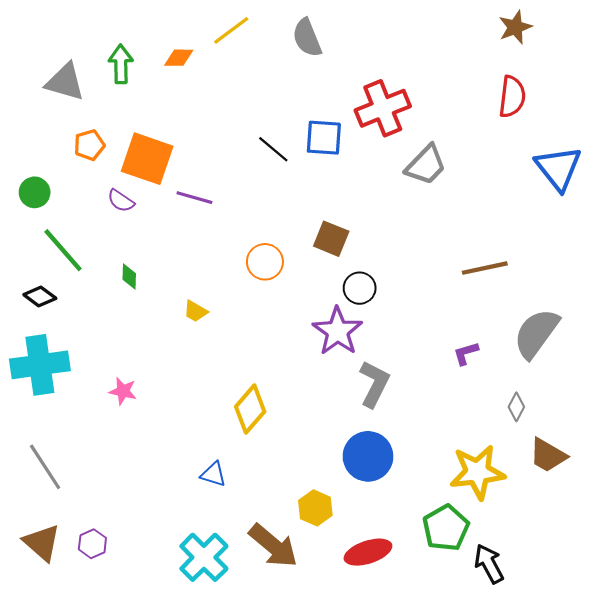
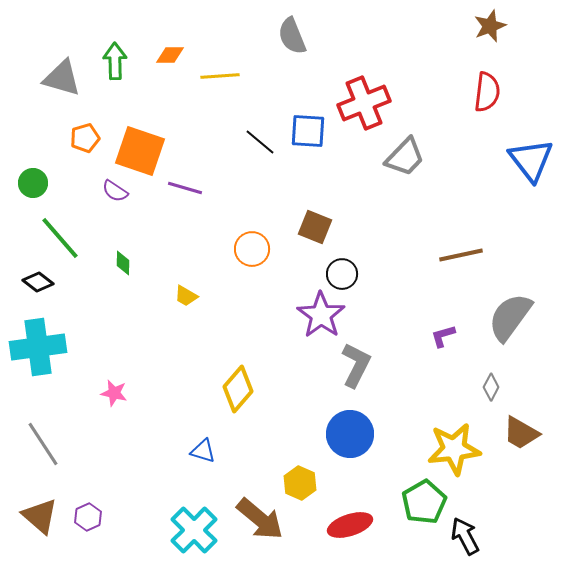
yellow line: (231, 30) -> (220, 76), moved, turned 33
pink star: (123, 391) -> (114, 393), moved

